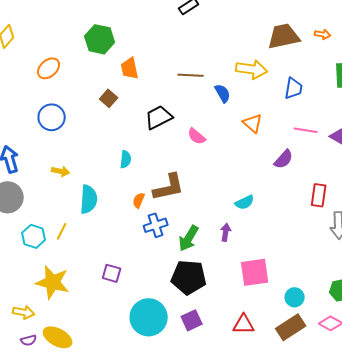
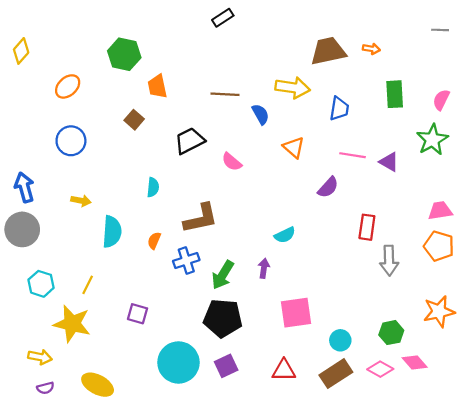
orange semicircle: (139, 200) -> (154, 241), moved
yellow line: (62, 231) -> (88, 285), moved
cyan hexagon: (34, 236) -> (41, 284), moved
yellow ellipse: (58, 337) -> (98, 385), moved

